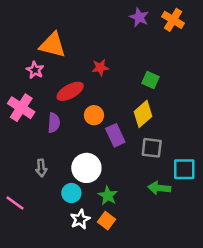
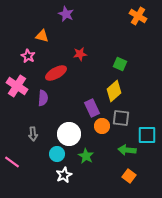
purple star: (139, 17) -> (66, 14), moved
orange triangle: (53, 45) -> (42, 36), size x0.6
orange circle: (94, 115) -> (102, 126), moved
orange square: (107, 221) -> (129, 176), moved

